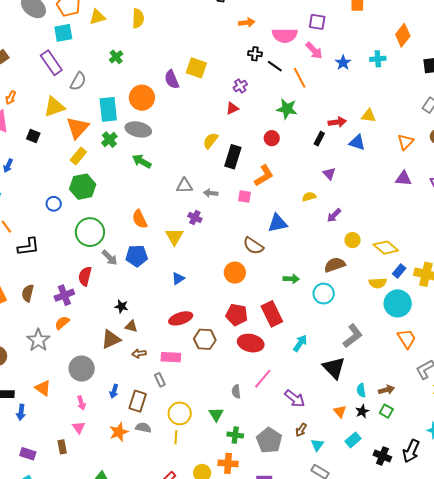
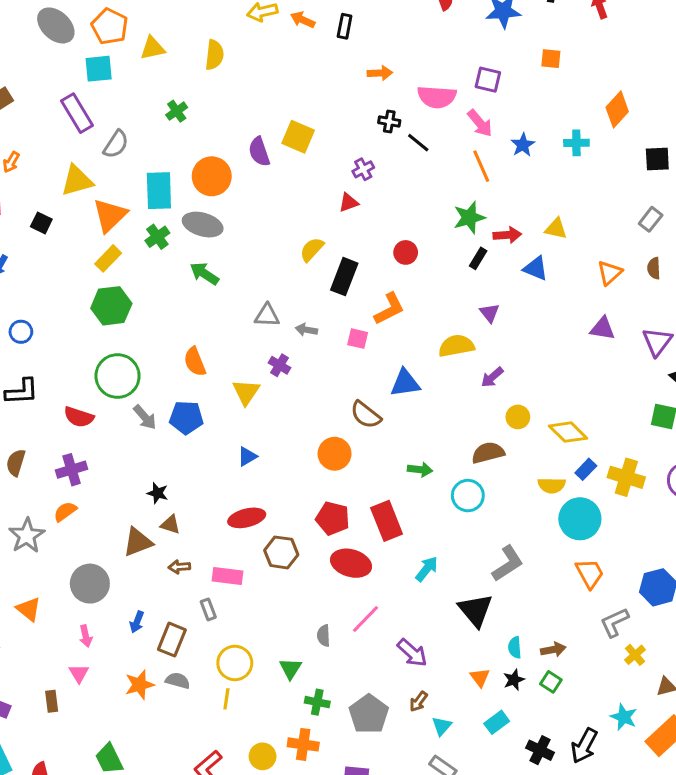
orange line: (300, 78) -> (481, 166), moved
green star: (287, 109) -> (469, 218), moved, turned -30
yellow semicircle: (309, 197) -> (456, 346), size x1.6
blue circle: (54, 204) -> (21, 332), moved
red semicircle: (85, 276) -> (79, 417), moved, turned -90

